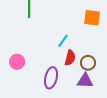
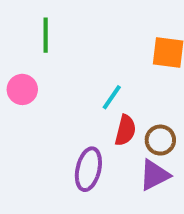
pink circle: (17, 62) -> (22, 89), moved
purple triangle: (85, 81) -> (155, 175), turned -30

